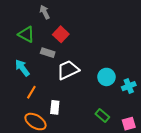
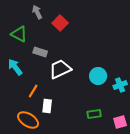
red square: (61, 34) -> (60, 23), moved
orange line: (31, 92) -> (33, 91), moved
green rectangle: (102, 115) -> (94, 114), turned -48

